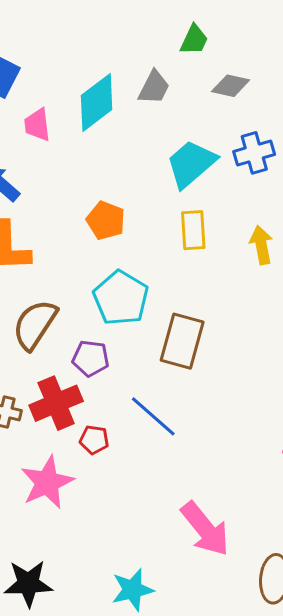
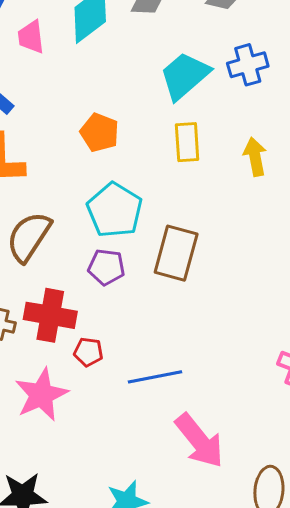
purple pentagon: (91, 358) -> (106, 267), moved
red cross: (56, 403) -> (50, 315), turned 33
blue line: (153, 416) -> (155, 377), moved, turned -52

